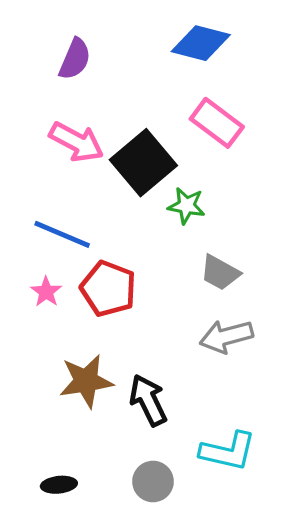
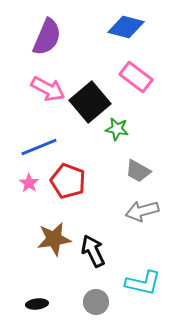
purple semicircle: (75, 59) -> (47, 37), size x1.4
blue line: (62, 234) -> (39, 147), turned -45

